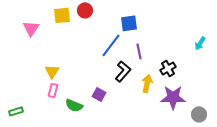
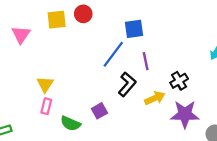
yellow arrow: (147, 83) -> (155, 98), turned 54
purple square: (99, 94) -> (99, 111), turned 32

